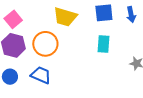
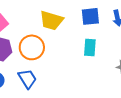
blue trapezoid: (41, 75) -> (27, 79), turned 35

